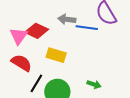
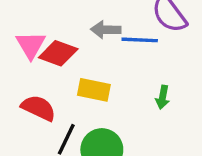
pink triangle: (19, 36) -> (31, 45), moved
green arrow: (94, 84) -> (163, 97), moved, turned 88

